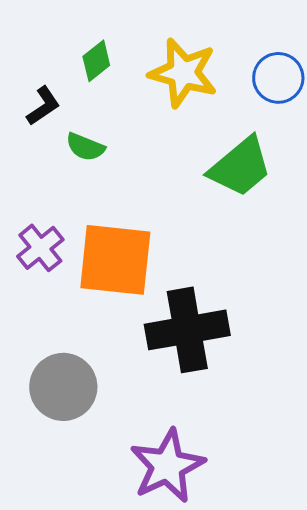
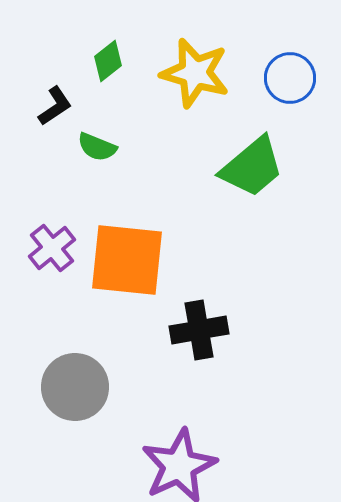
black cross: (187, 330) -> (199, 330), size x0.7

